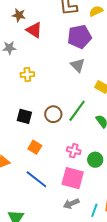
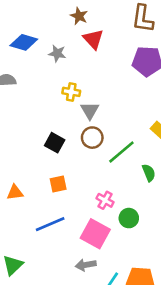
gray triangle: (78, 65) -> (90, 110), moved
brown circle: (53, 114) -> (92, 138), moved
orange square: (35, 147) -> (58, 184), turned 32
blue line: (36, 179) -> (50, 224), turned -75

